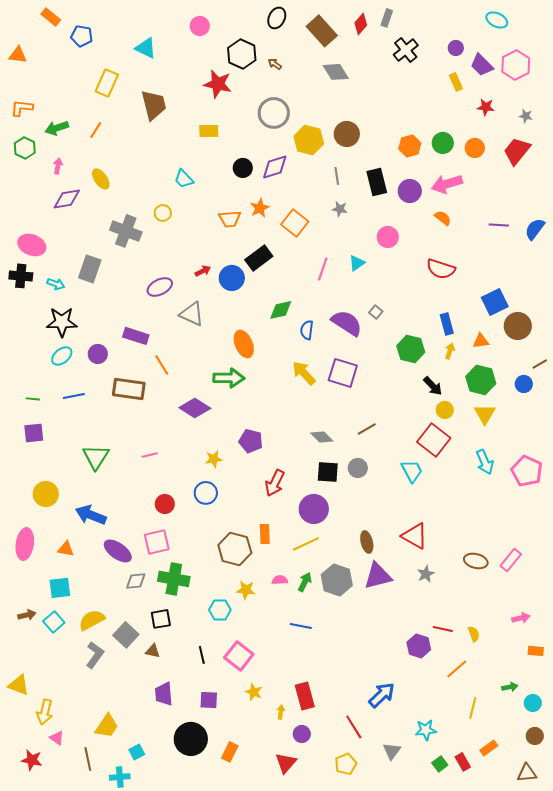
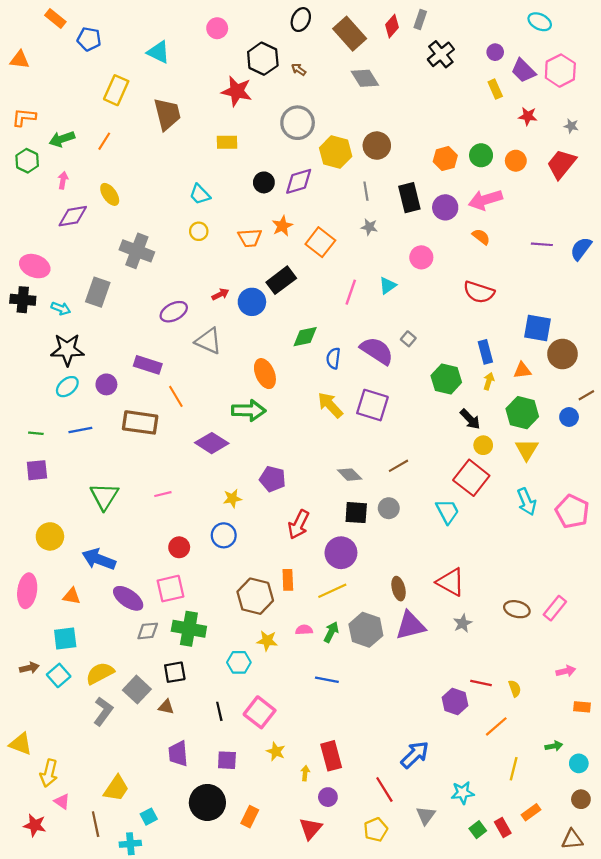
yellow circle: (163, 213) -> (199, 231), moved
blue square: (495, 302) -> (538, 328), turned 36

